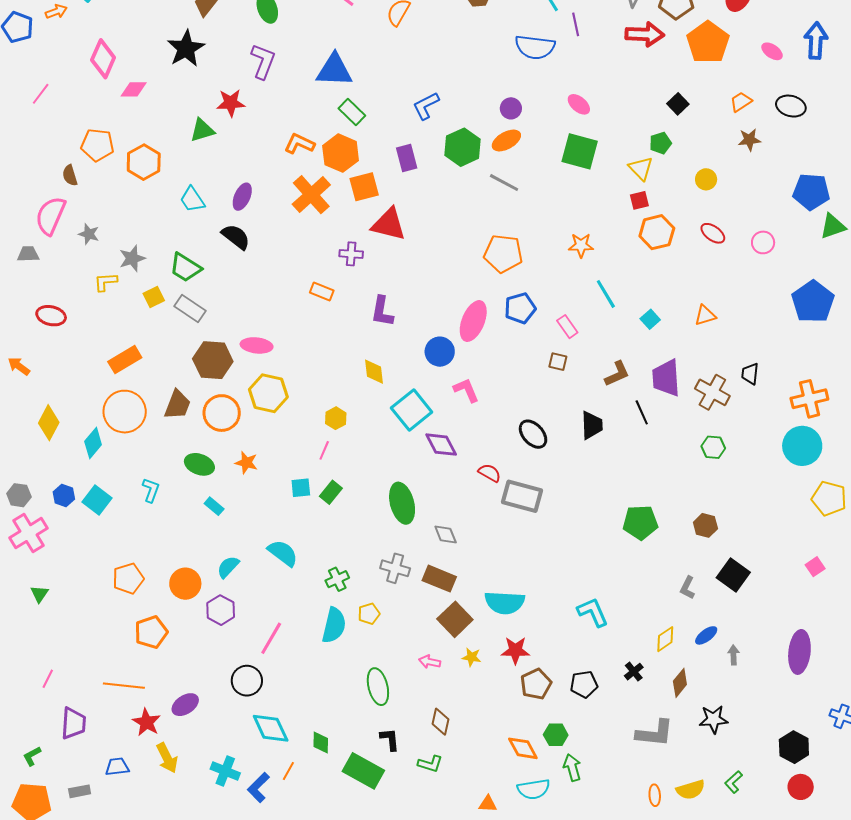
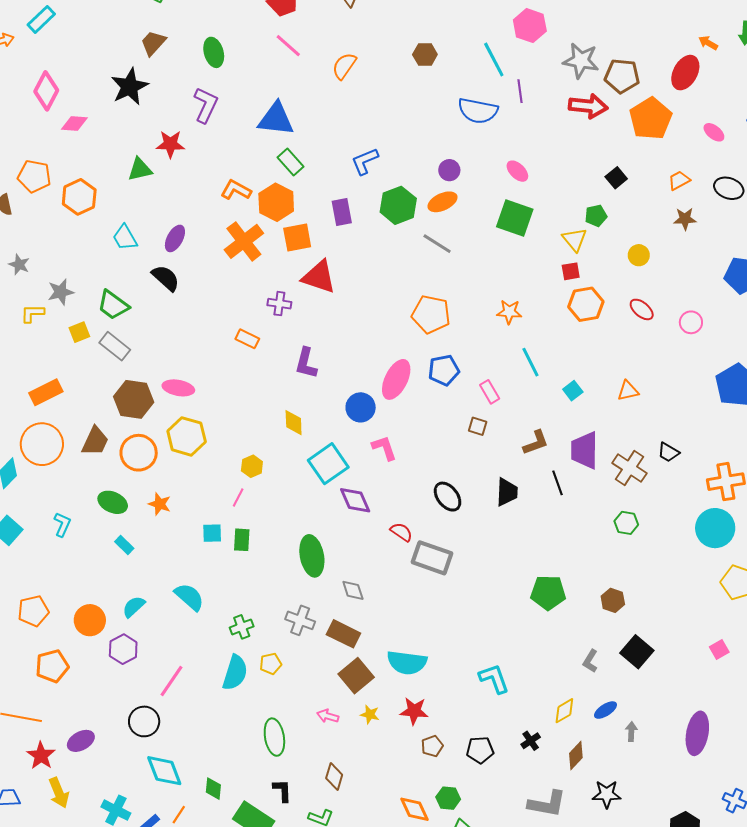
black trapezoid: (750, 374) -> (668, 452), turned -70
green rectangle: (331, 492) -> (242, 540), turned -40
brown pentagon: (536, 684) -> (432, 746), size x0.7

